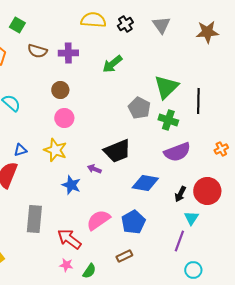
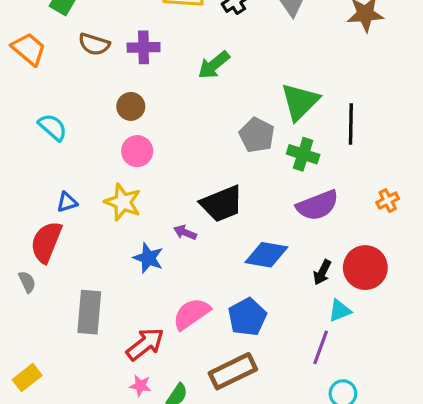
cyan triangle: (191, 218) -> (340, 311), turned 35
red arrow: (69, 239) -> (145, 344), turned 105
brown rectangle: (124, 256) -> (233, 371), size x1.8

